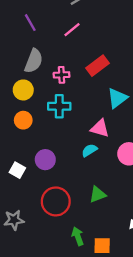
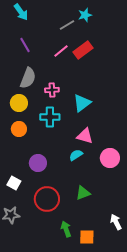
red rectangle: (98, 66) -> (83, 50), moved
cyan triangle: (117, 98) -> (82, 103), moved
white square: (17, 170) -> (14, 183), moved

